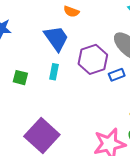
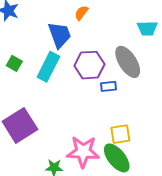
orange semicircle: (71, 11) -> (81, 13), turned 91
cyan rectangle: (54, 72) -> (48, 67), size x1.8

